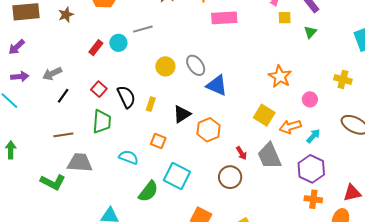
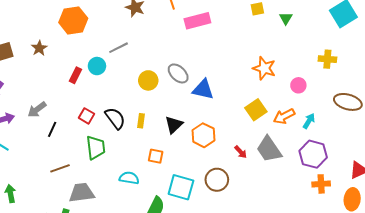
yellow square: (264, 115) -> (256, 110), turned 35
brown circle: (230, 177) -> (217, 180), moved

